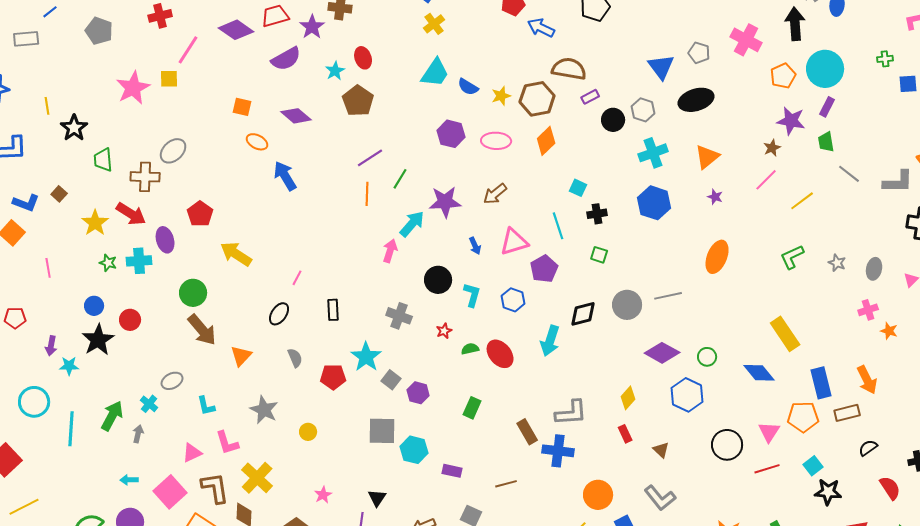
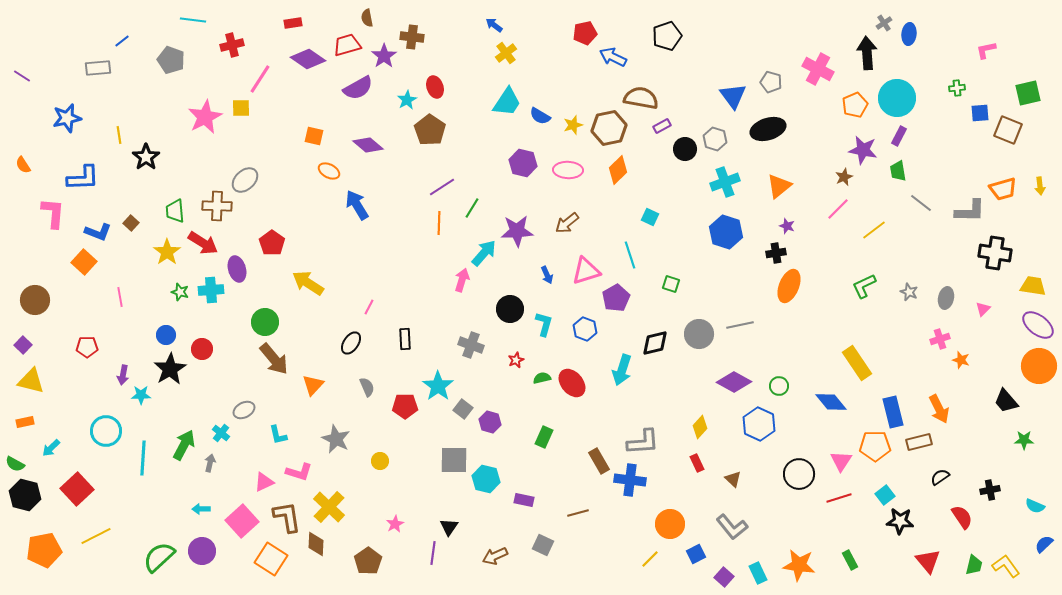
green trapezoid: (103, 160) -> (175, 211), moved
black cross: (597, 214) -> (776, 253), moved
pink L-shape: (227, 443) -> (299, 472), turned -56

